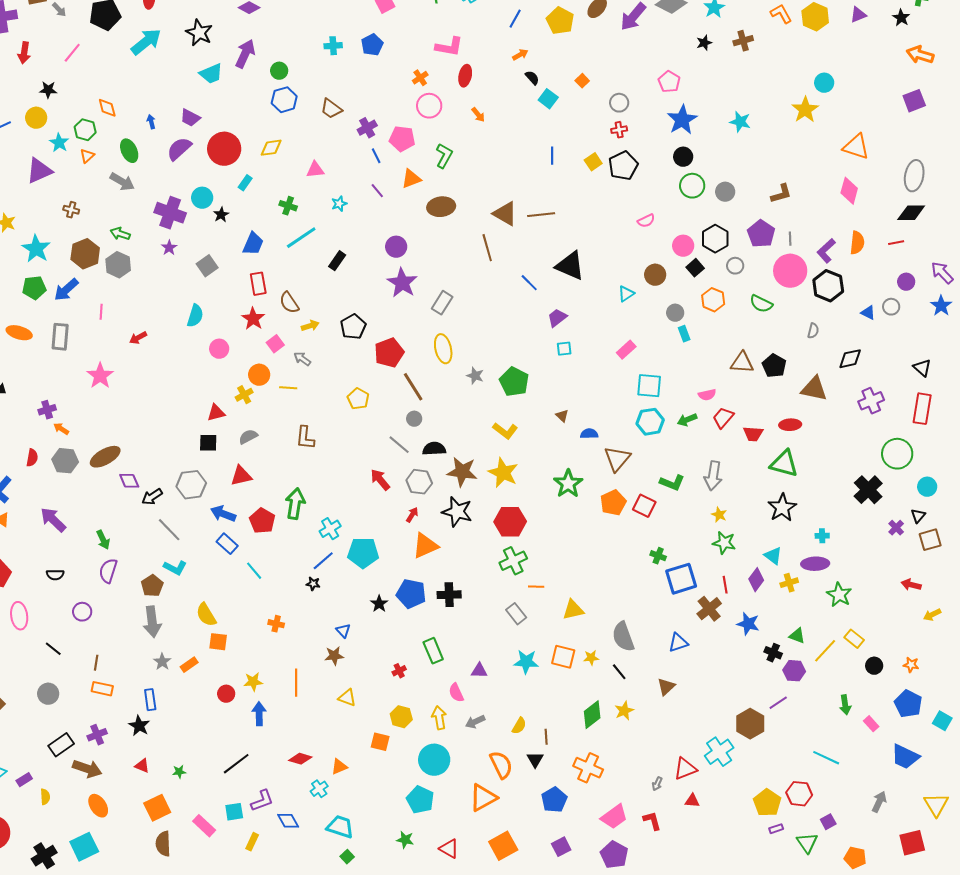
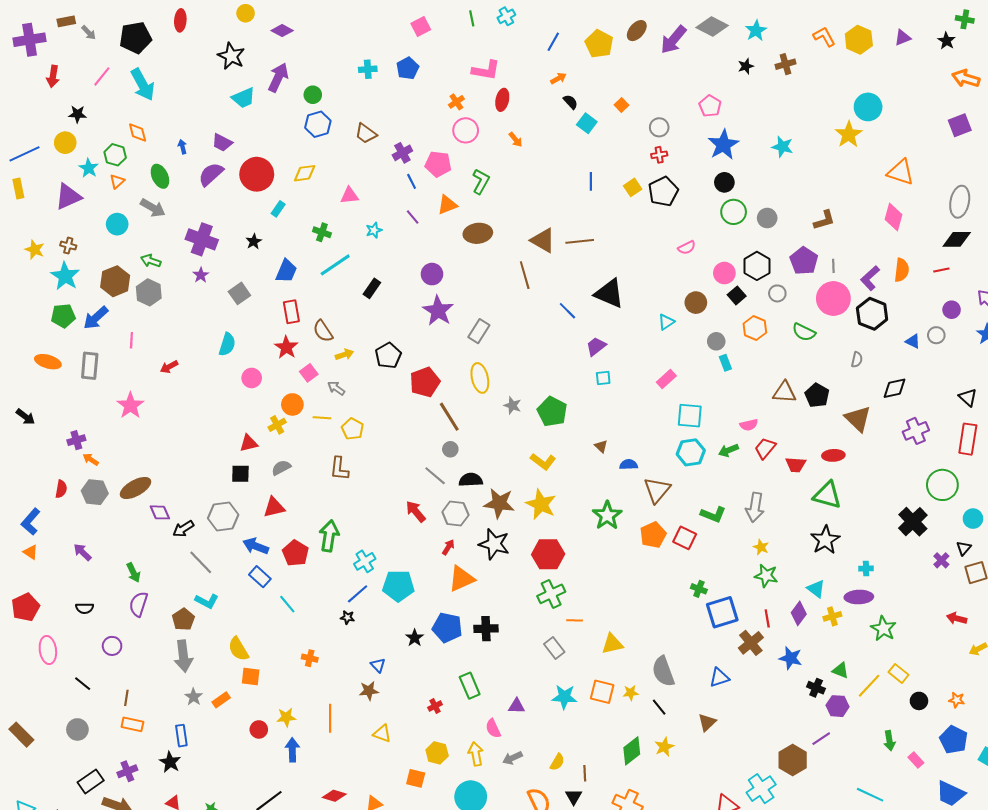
cyan arrow: (146, 42) -> (143, 85), moved, turned 100
cyan circle: (824, 83) -> (868, 107), size x1.4
cyan circle: (202, 198) -> (117, 224), moved
brown cross: (71, 210) -> (68, 246), moved
brown triangle: (814, 389) -> (858, 419), turned 32
yellow pentagon: (358, 399) -> (353, 429), moved
purple arrow: (53, 520) -> (83, 552), size x0.7

